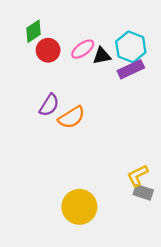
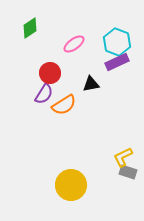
red circle: (48, 50) -> (50, 73), moved
black triangle: (102, 56) -> (91, 84), moved

